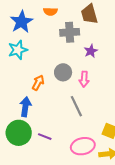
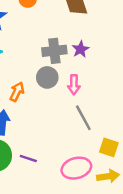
gray cross: (70, 32) -> (54, 51), moved
gray line: (76, 106) -> (83, 118), moved

